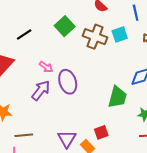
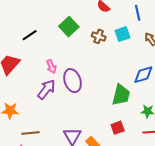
brown cross: (95, 37) -> (99, 36), size x0.6
pink arrow: (46, 67) -> (51, 66), turned 32
red square: (101, 132) -> (118, 128), moved

